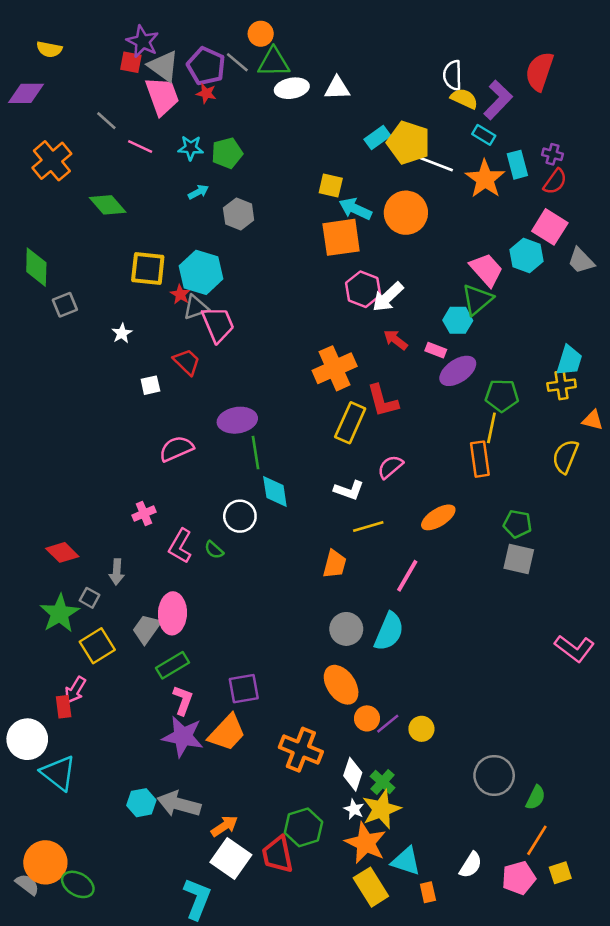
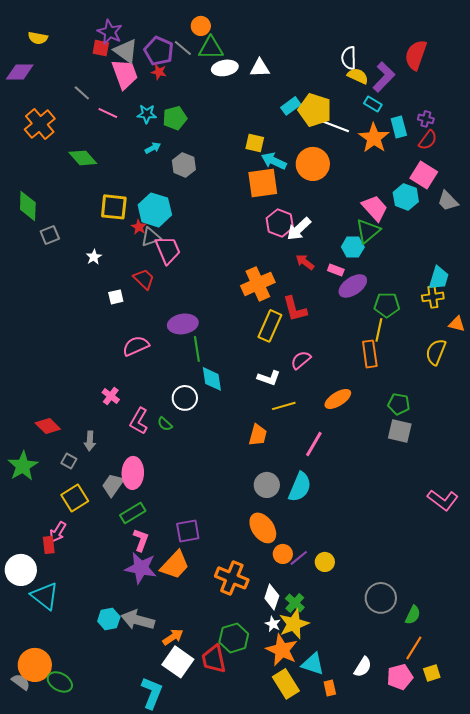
pink cross: (144, 514) -> (111, 396), turned -30
green star: (60, 613) -> (23, 466), moved

